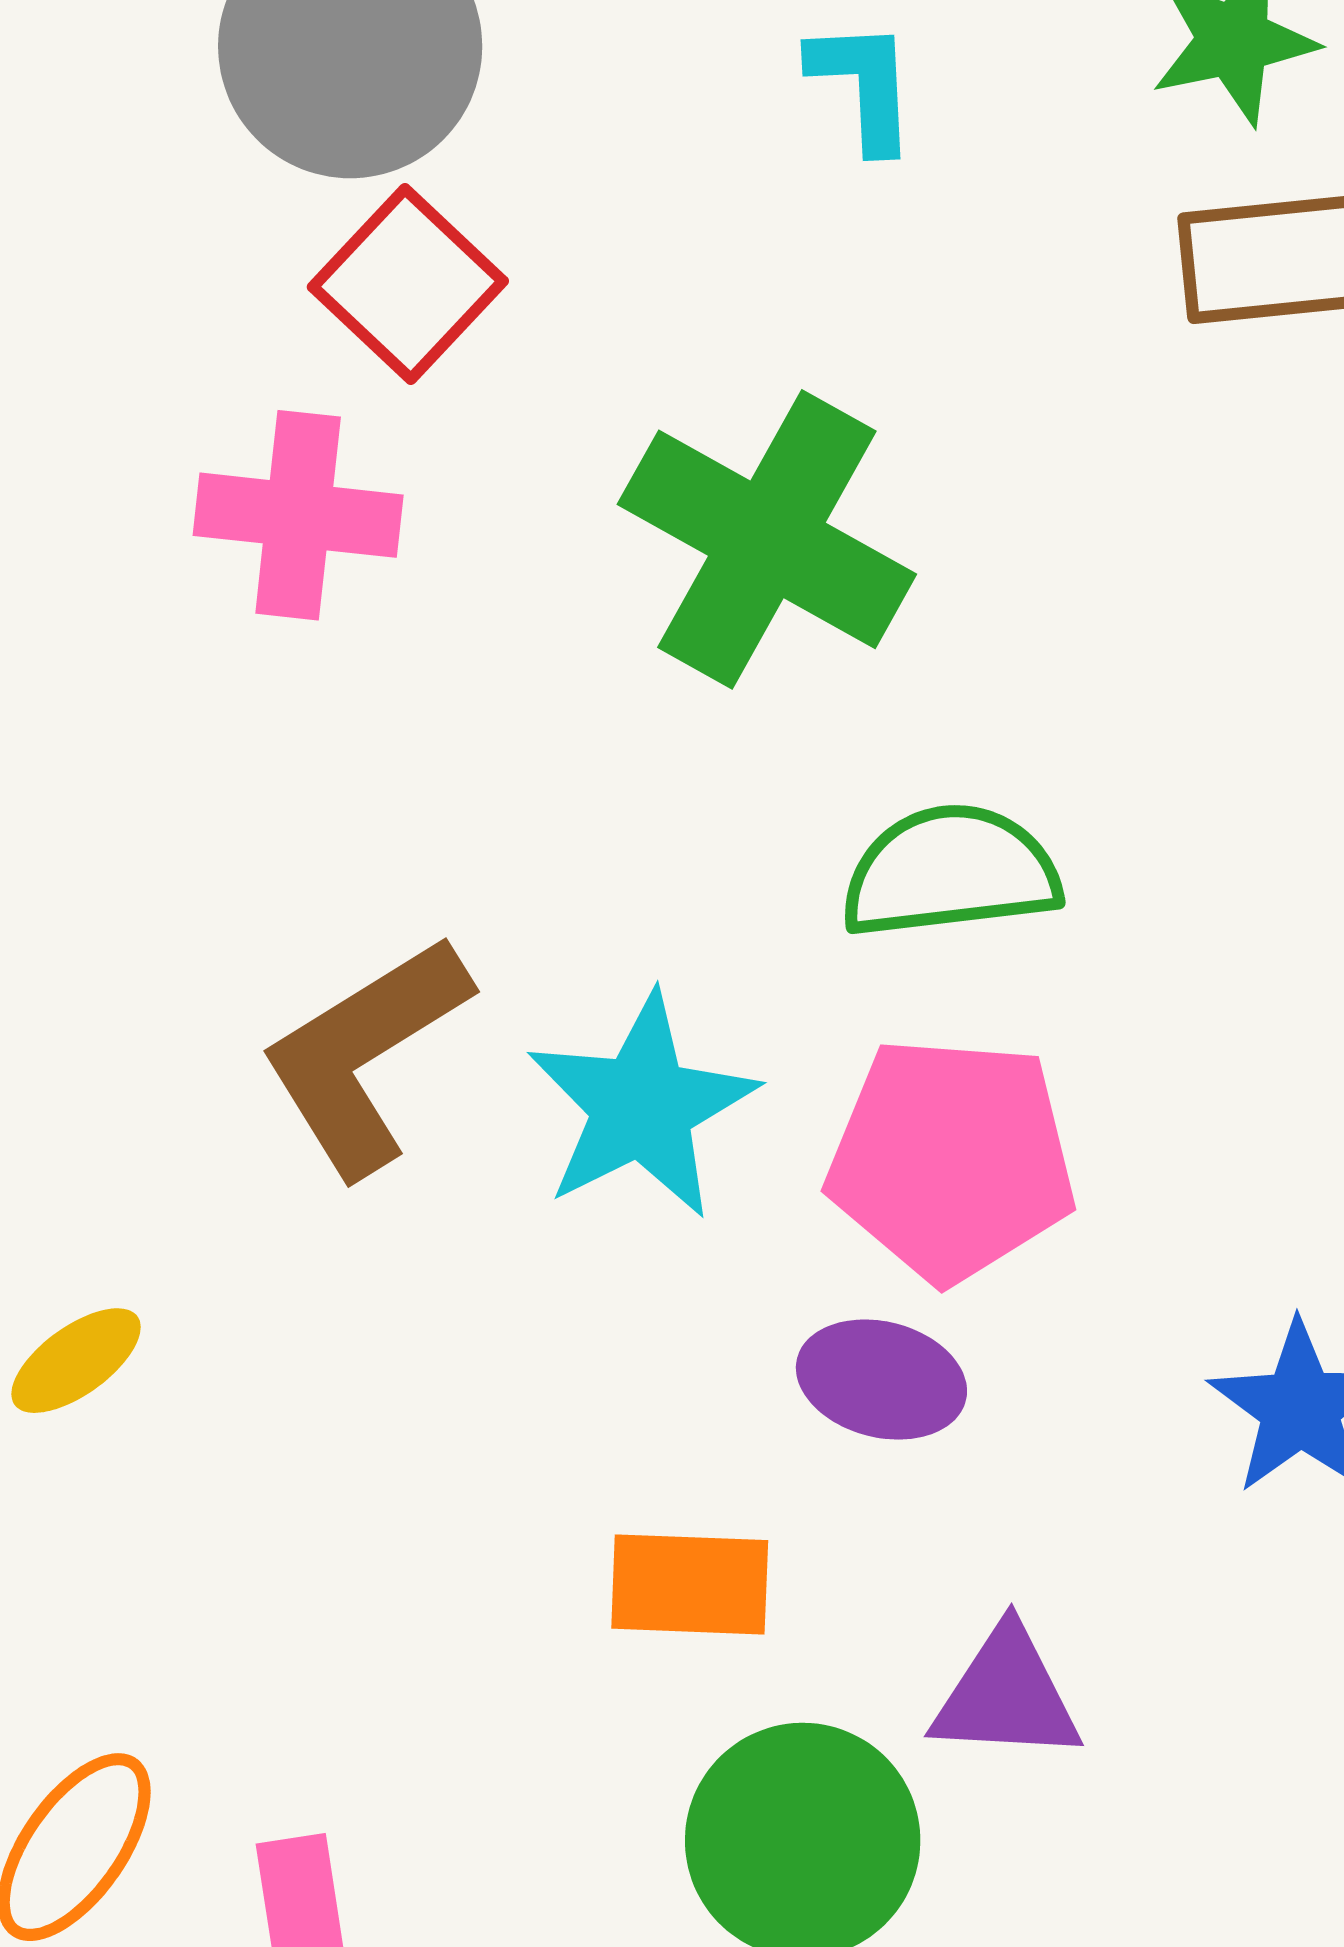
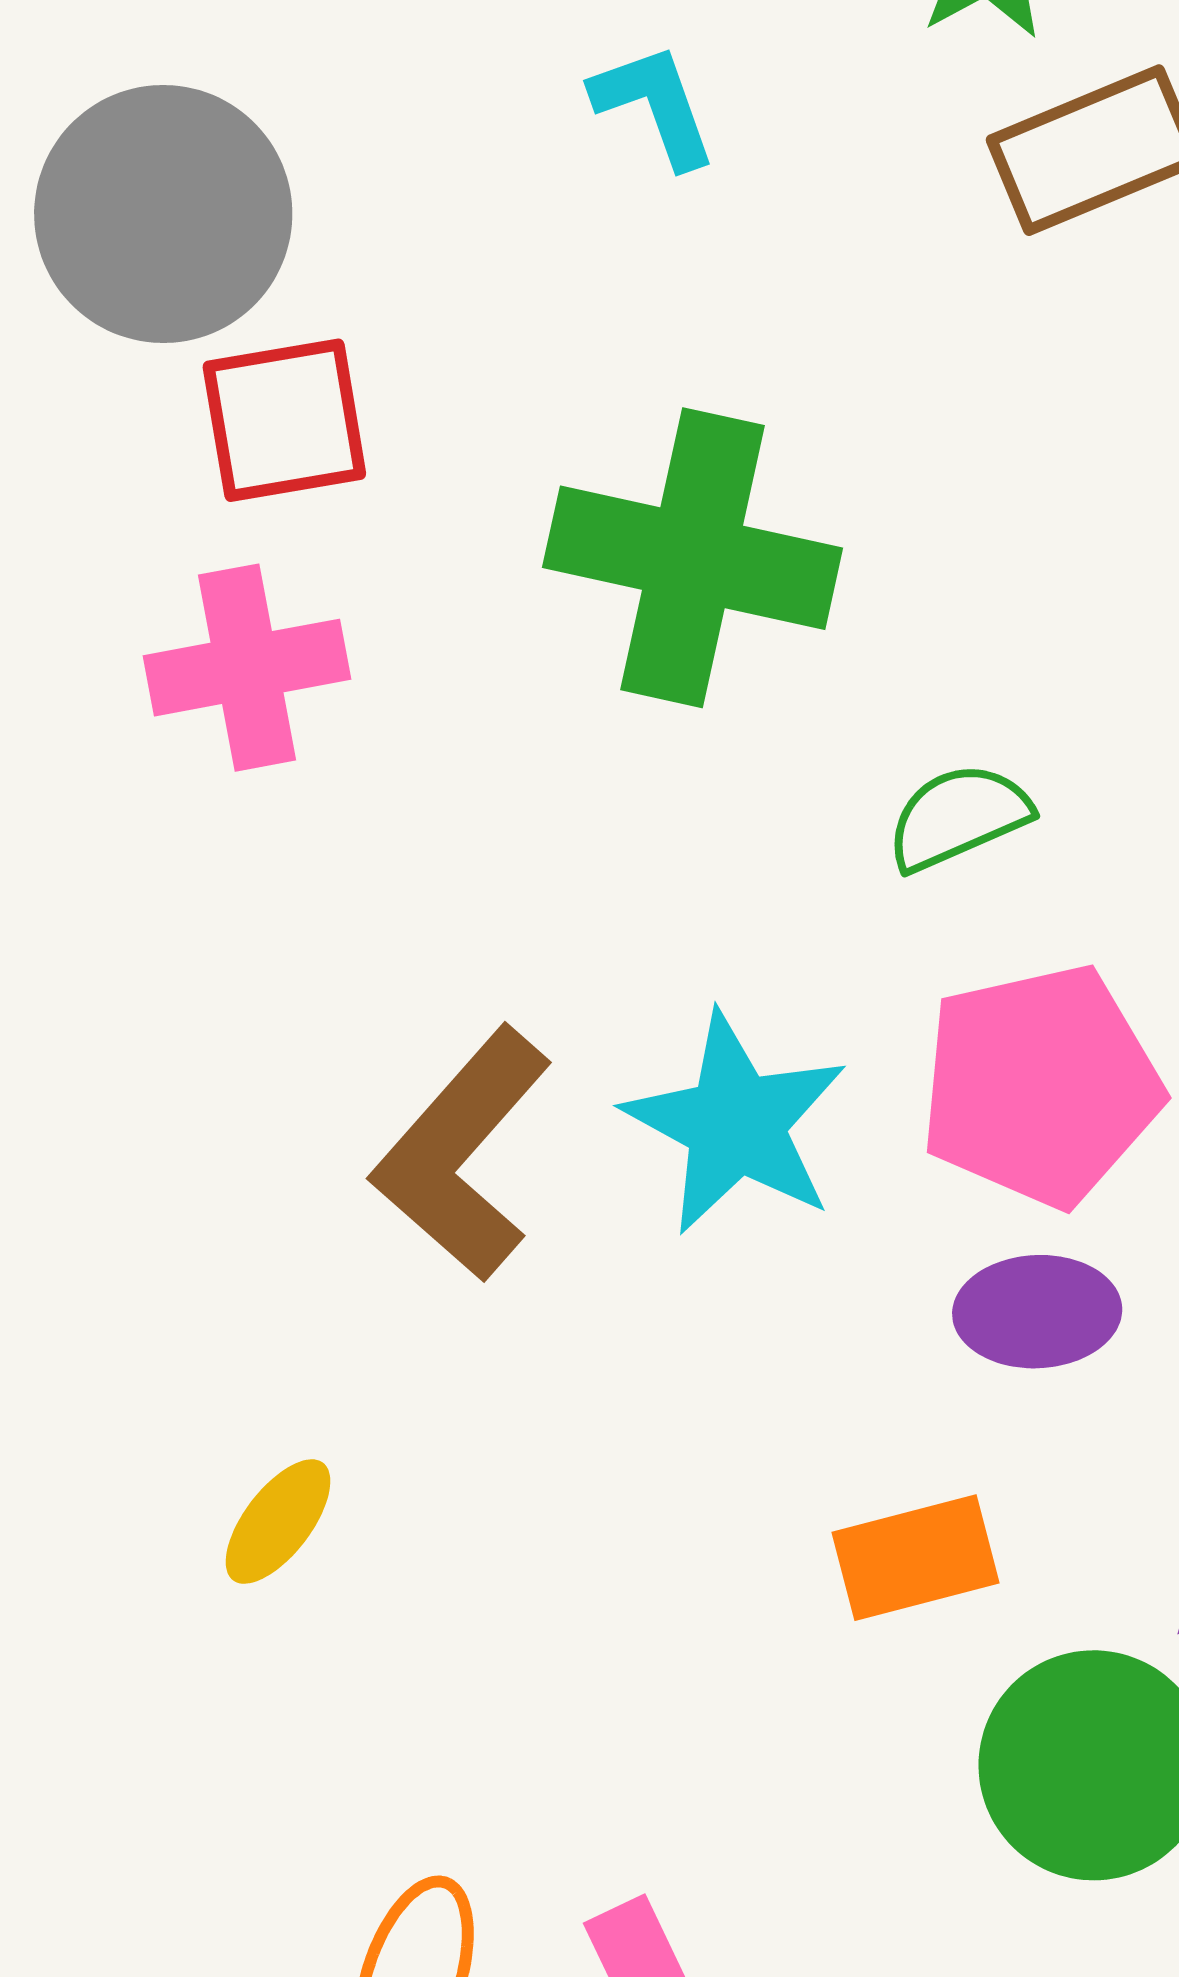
red square: (408, 284) -> (284, 420), turned -36
green semicircle: (951, 872) -> (958, 817), size x0.7

